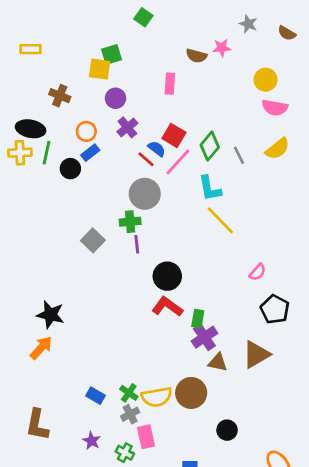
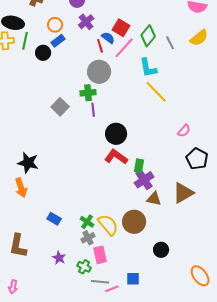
red line: (146, 159) -> (100, 46), turned 32
orange arrow: (41, 348) -> (21, 188), turned 120
blue rectangle: (96, 396) -> (54, 219), moved
yellow semicircle: (157, 397) -> (108, 225), turned -120

